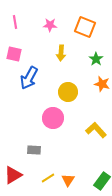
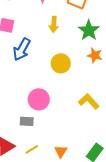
green star: (96, 59) -> (89, 30), size x1.5
pink circle: (53, 118) -> (39, 99), moved
yellow line: (48, 178) -> (32, 149), moved

